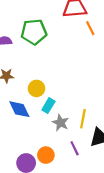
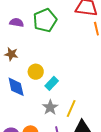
green pentagon: (34, 32) -> (45, 20), turned -30
cyan rectangle: (48, 106) -> (52, 83), moved

